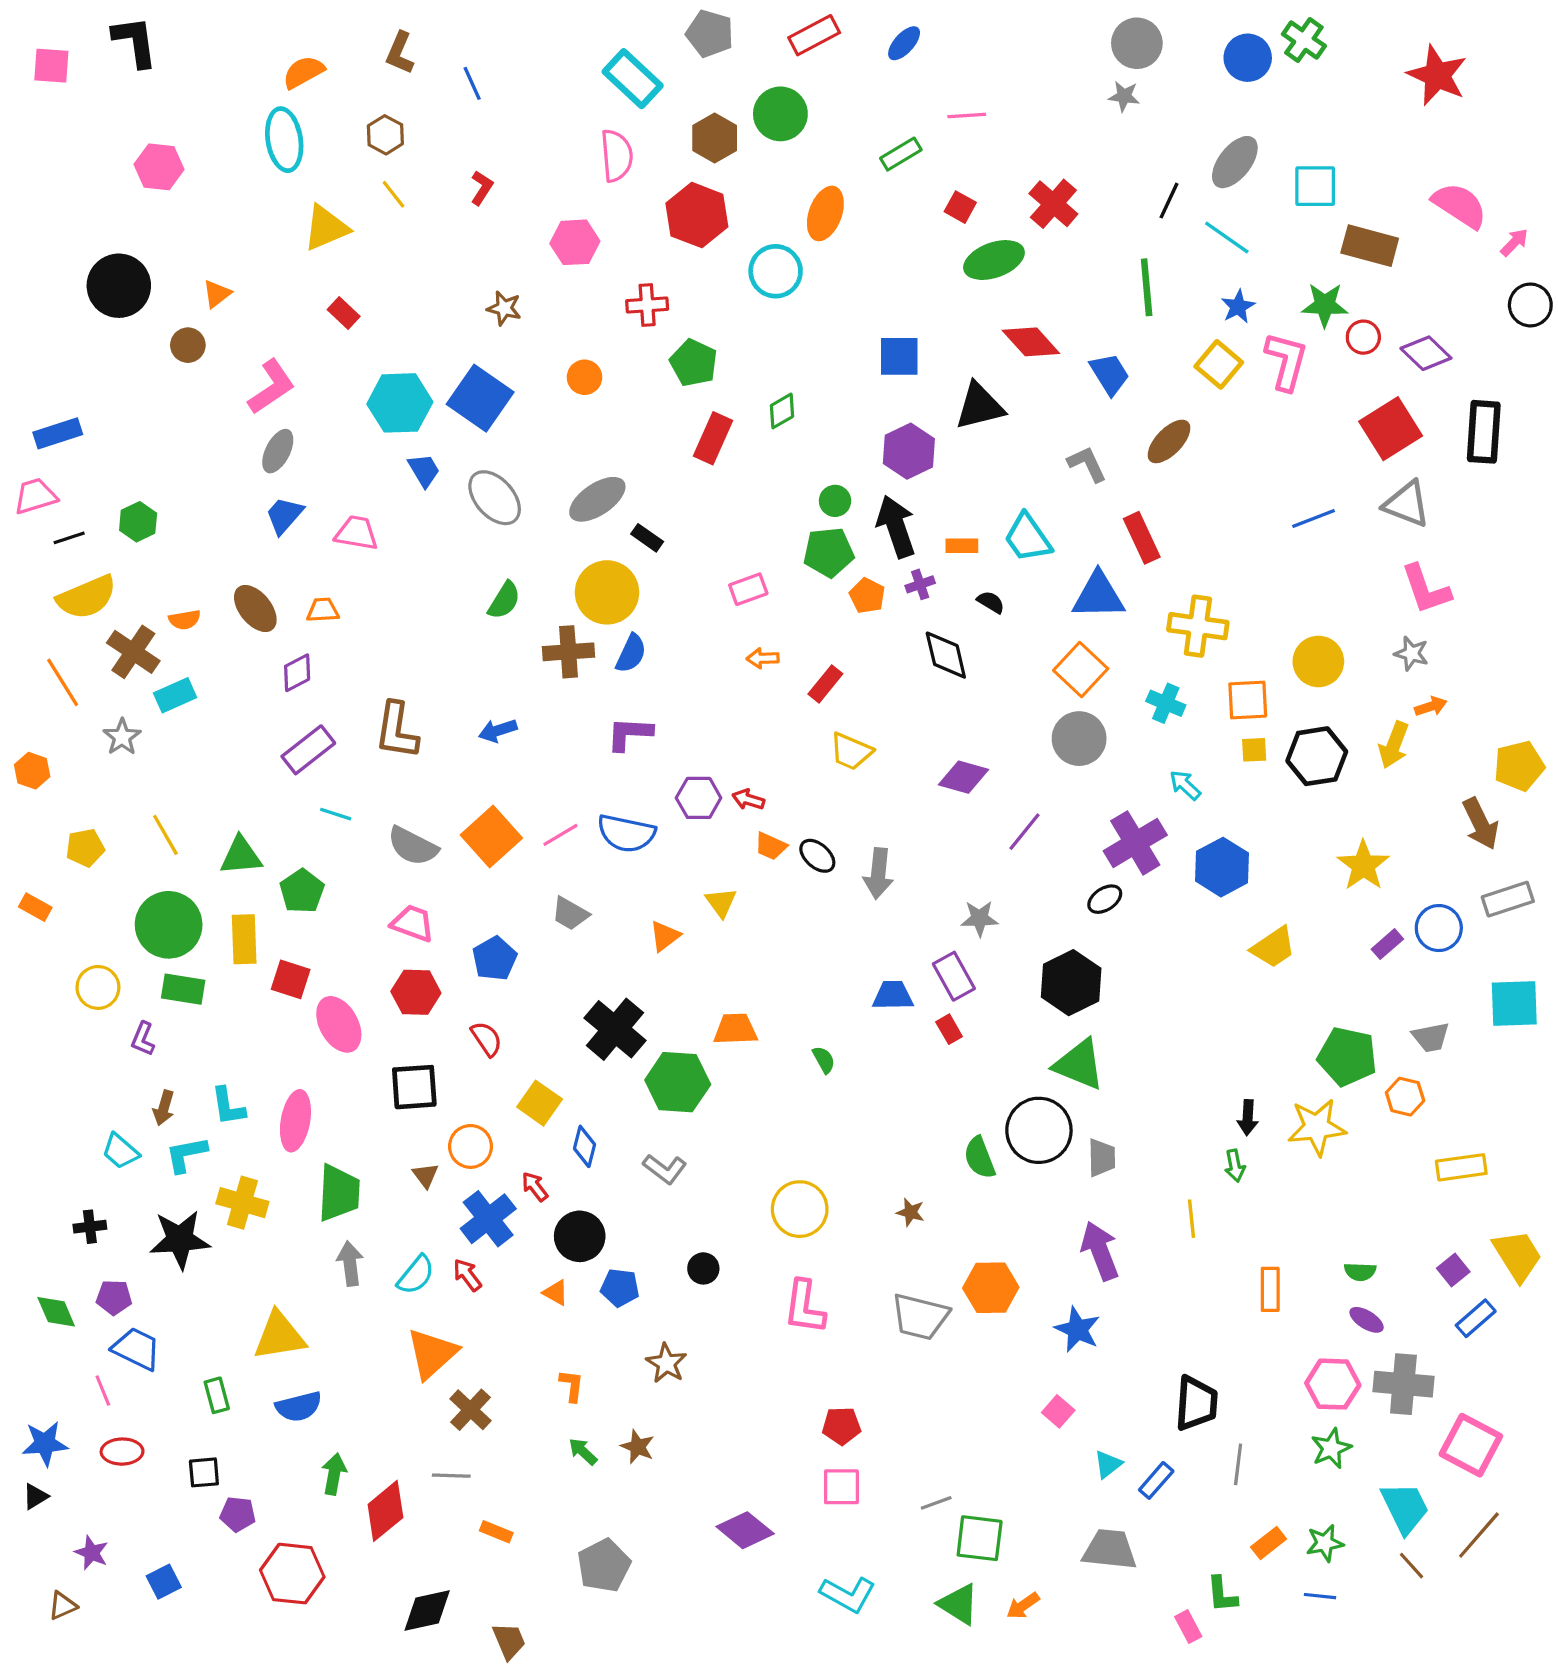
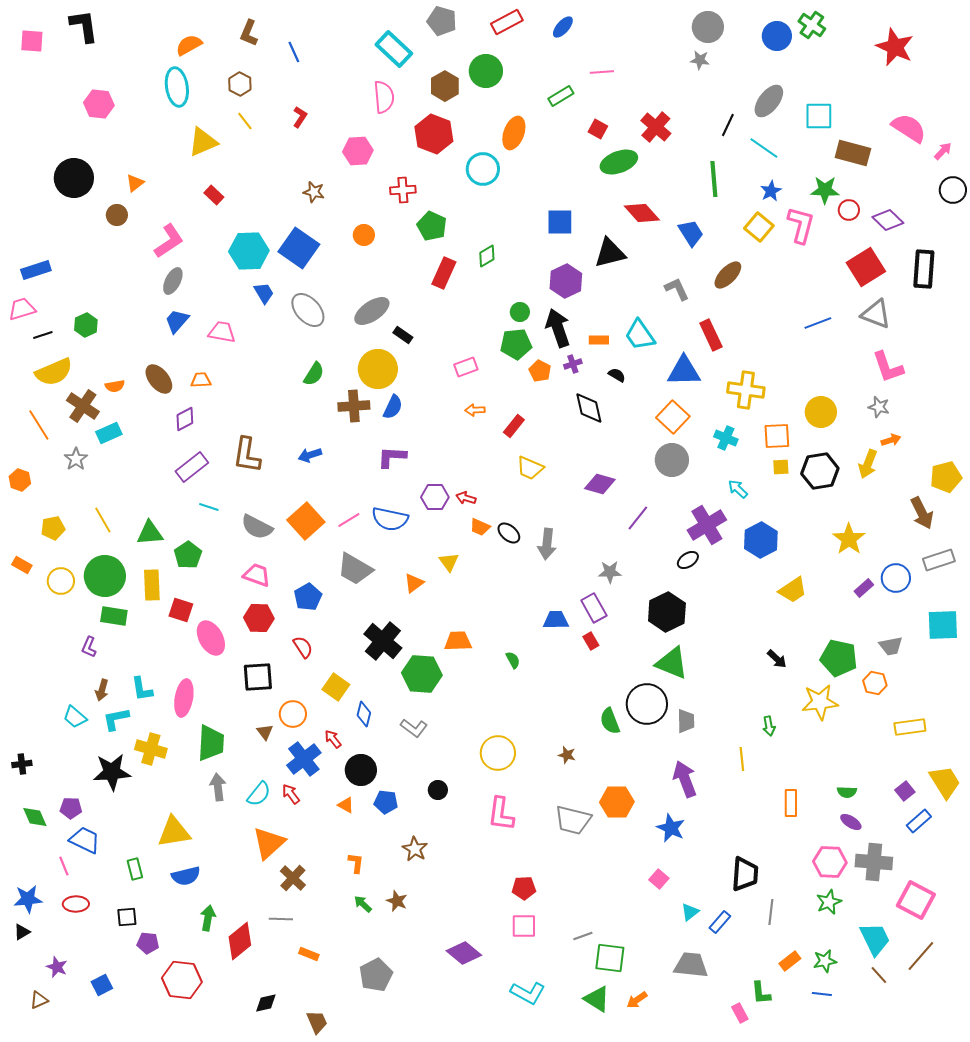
gray trapezoid: (570, 914) -> (355, 569), size x1.5
yellow circle: (98, 987) -> (61, 581), moved
black arrow: (1248, 1118) -> (777, 659), moved, turned -50
black cross: (90, 1227) -> (22, 764), moved
black diamond: (427, 1610) -> (266, 1003), size x0.7

